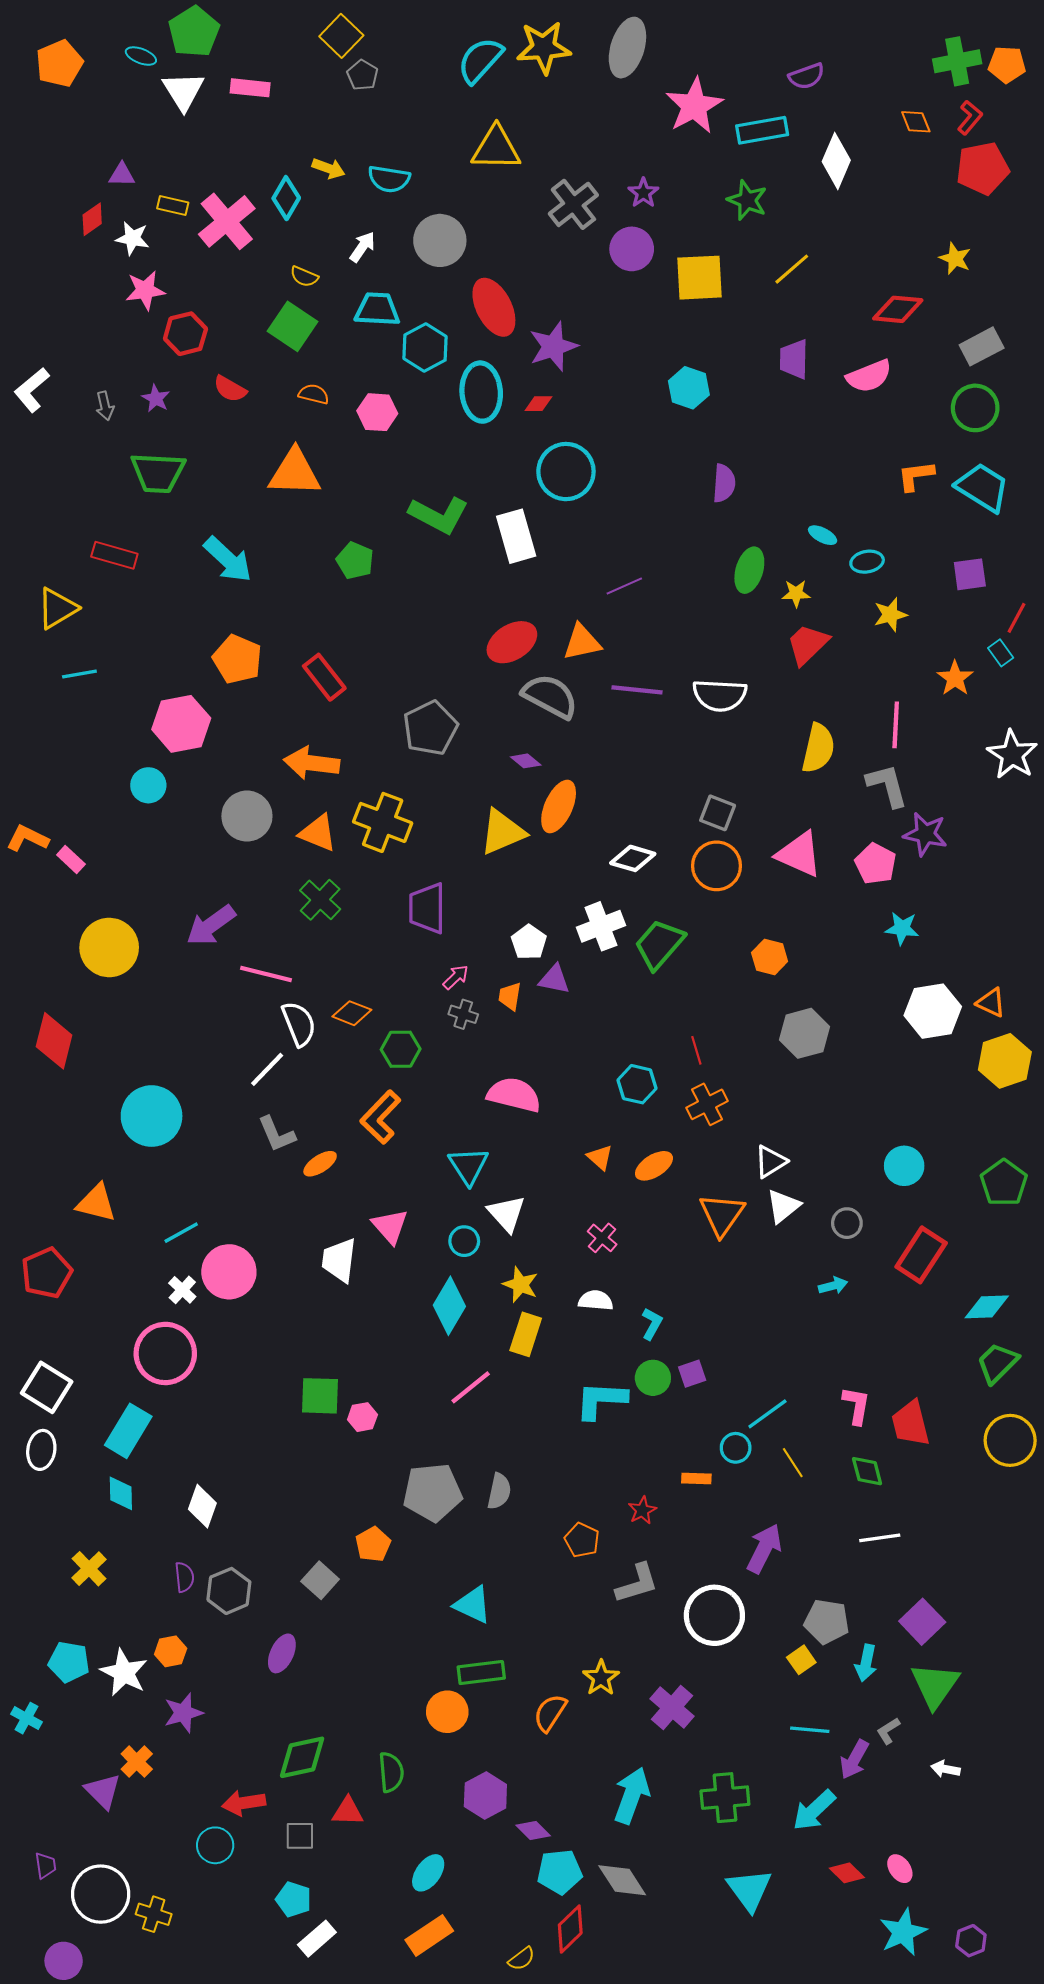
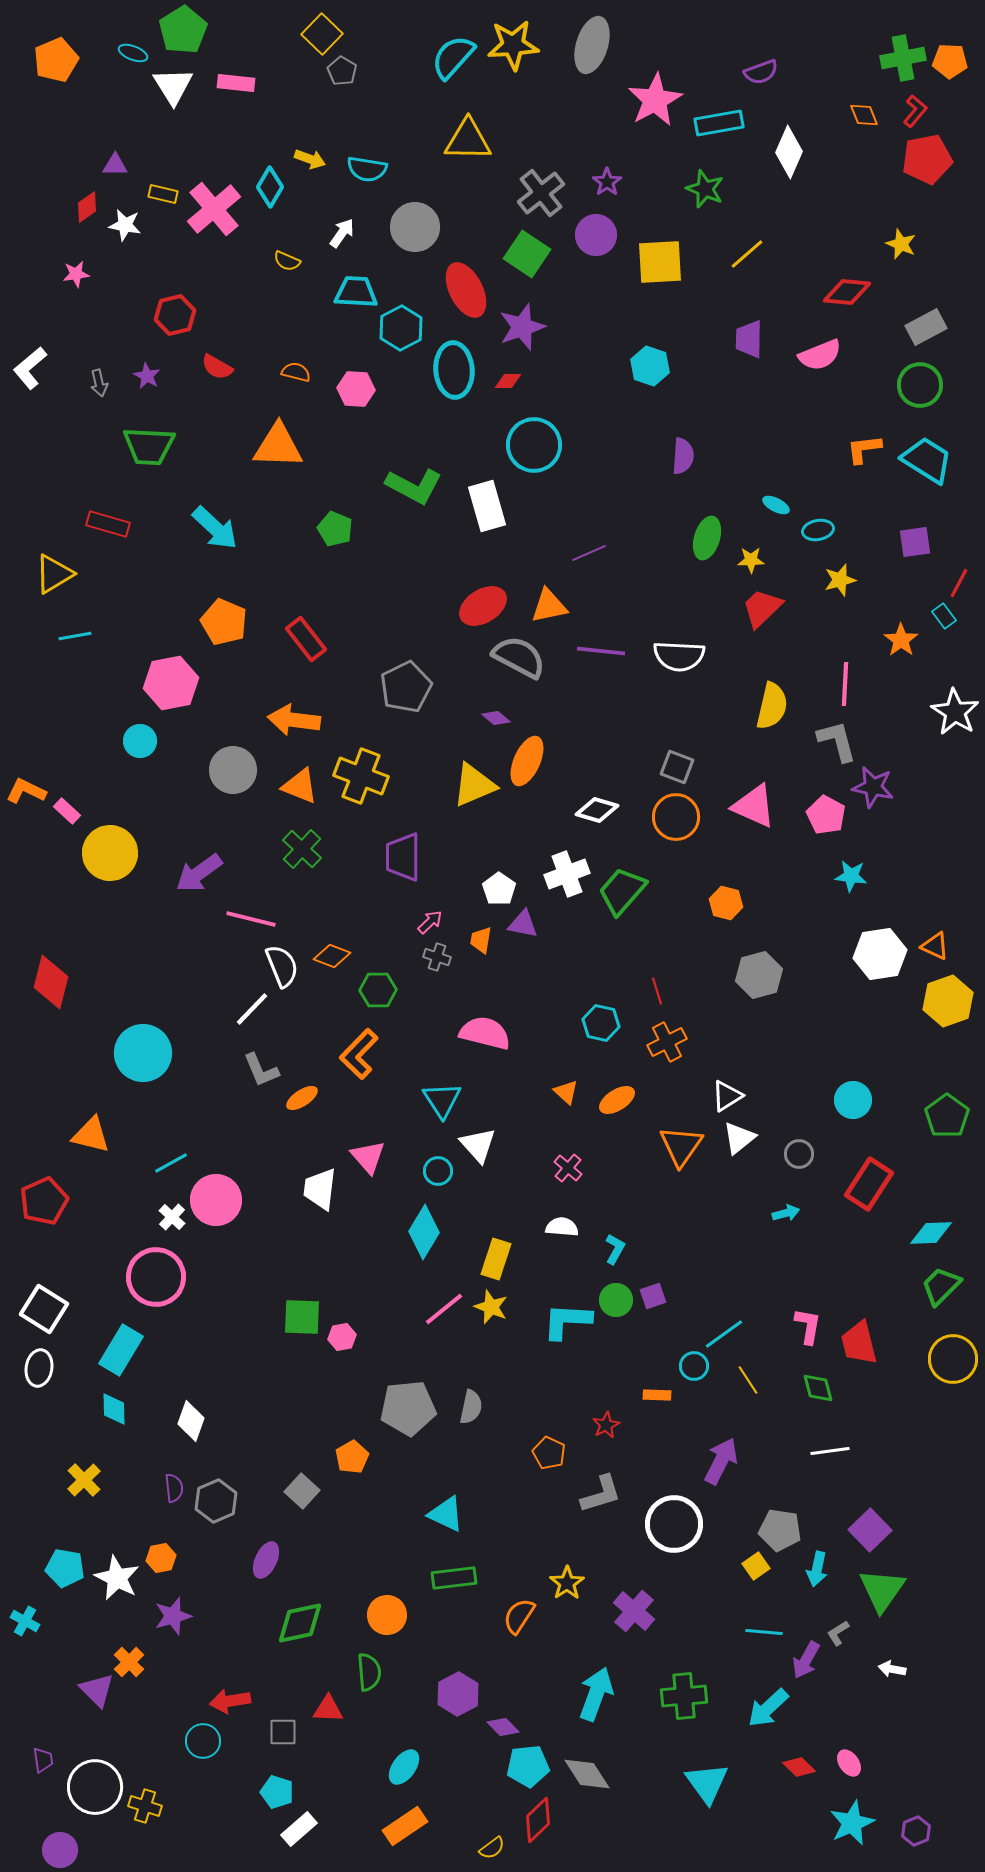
pink star: (145, 290) -> (76, 274), moved, size x0.7
green square: (293, 326) -> (527, 254), moved
yellow circle: (109, 947) -> (110, 853), moved
yellow star: (520, 1285) -> (491, 1307), moved
orange circle: (447, 1712) -> (387, 1615), moved
green diamond: (302, 1757) -> (300, 1623), moved

